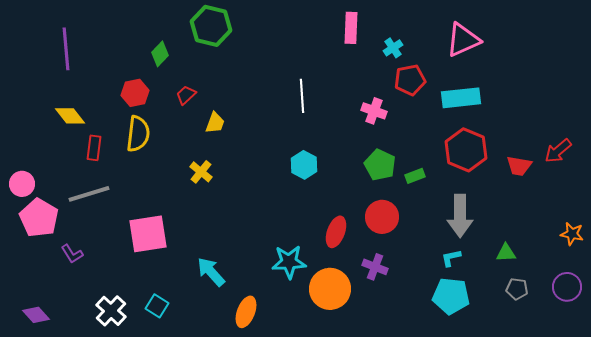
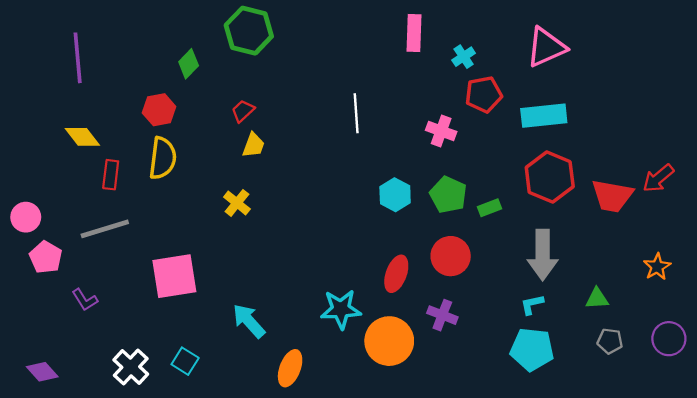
red trapezoid: (186, 95) -> (243, 111), moved
cyan hexagon: (304, 165) -> (395, 195), moved
red trapezoid: (519, 166) -> (612, 196), size x1.4
pink pentagon: (39, 218) -> (46, 257), size x0.7
orange star: (572, 234) -> (657, 267), moved, turned 30

